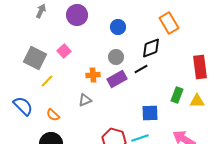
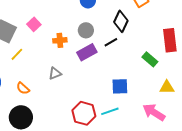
black diamond: (151, 48) -> (121, 21), turned -45
orange cross: (93, 75) -> (60, 40), moved
green rectangle: (177, 95) -> (150, 59), moved, turned -70
yellow triangle: (197, 101) -> (167, 87), moved

